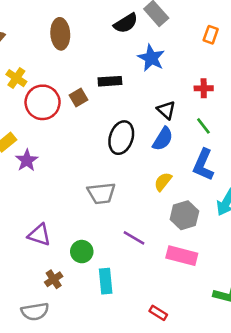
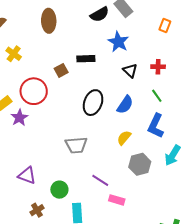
red circle: (43, 102) -> (34, 91), moved
black triangle: (166, 110) -> (130, 71), moved
pink rectangle: (182, 256) -> (117, 200), moved, size x0.7

